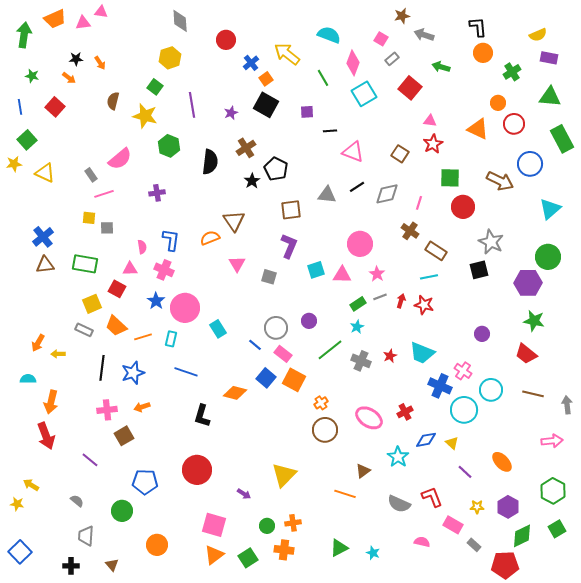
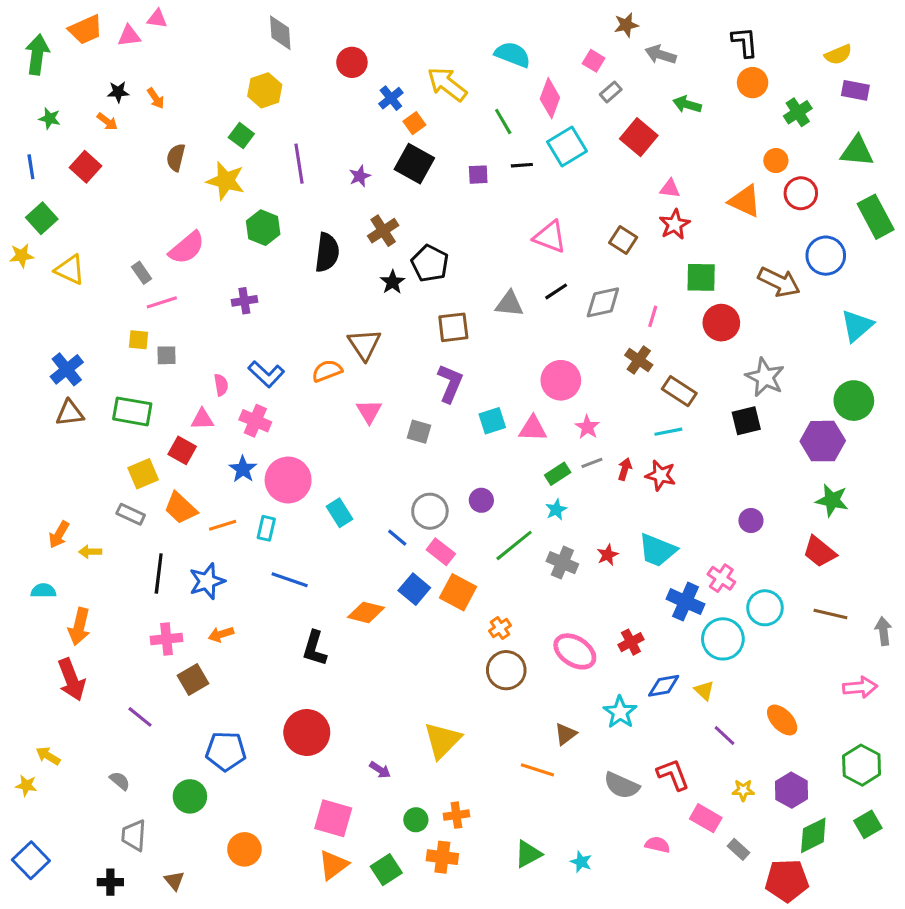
black line: (330, 131) -> (522, 165), moved
blue L-shape: (171, 240) -> (266, 374), turned 125

